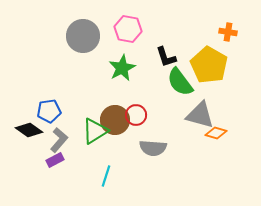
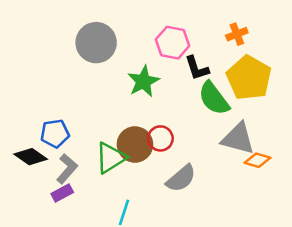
pink hexagon: (128, 29) -> (173, 43), moved
orange cross: (228, 32) -> (237, 34), moved, turned -30
gray semicircle: (153, 148) -> (181, 178), turned -44

